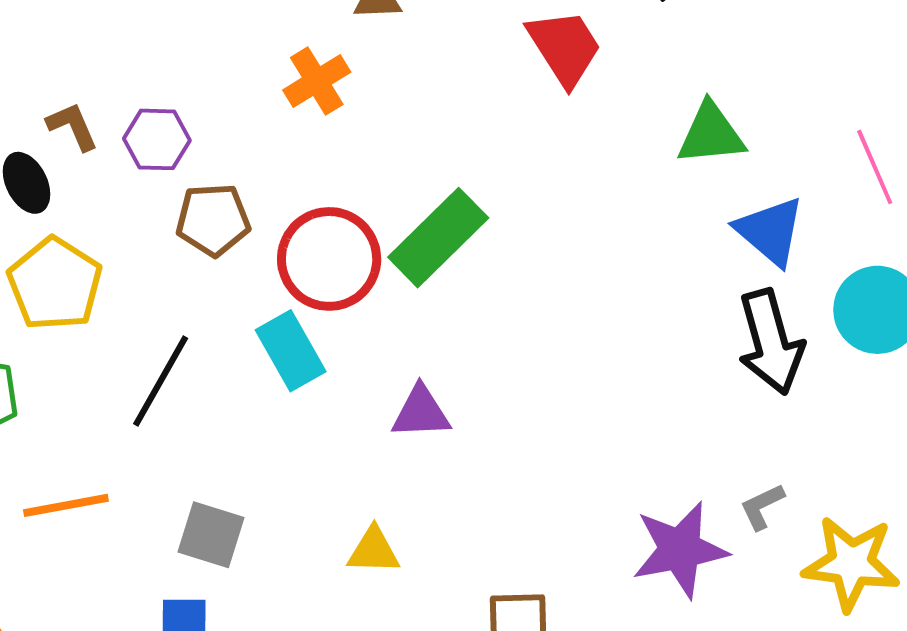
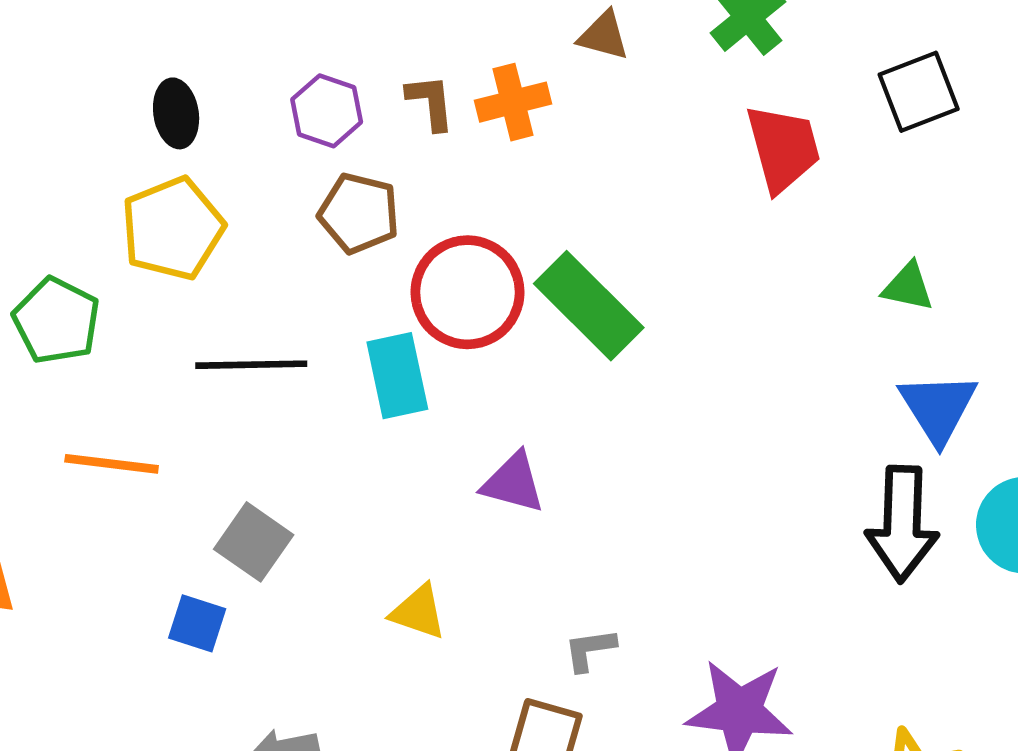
brown L-shape: (73, 126) -> (431, 102), moved
green triangle: (711, 134) -> (908, 287), size x0.7
green rectangle: (438, 238) -> (589, 306), turned 72
black line: (161, 381) -> (251, 365), turned 42
gray L-shape: (762, 507) -> (590, 650), moved

